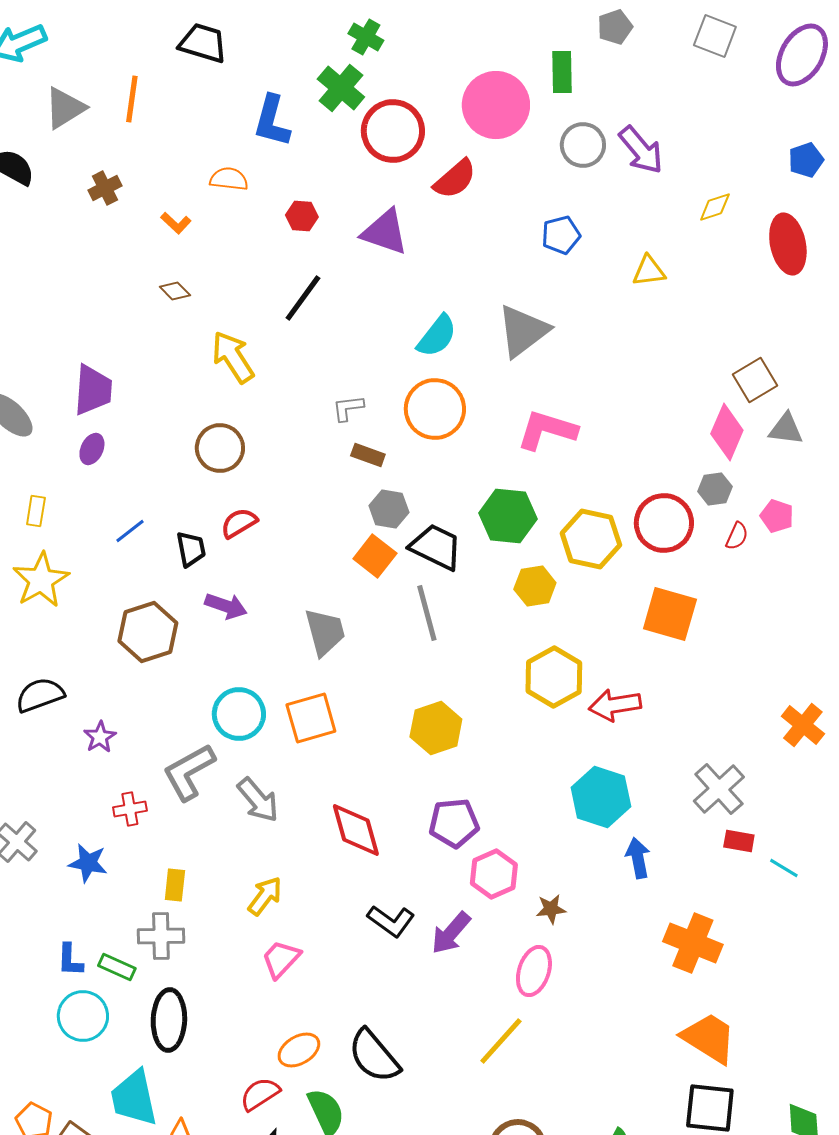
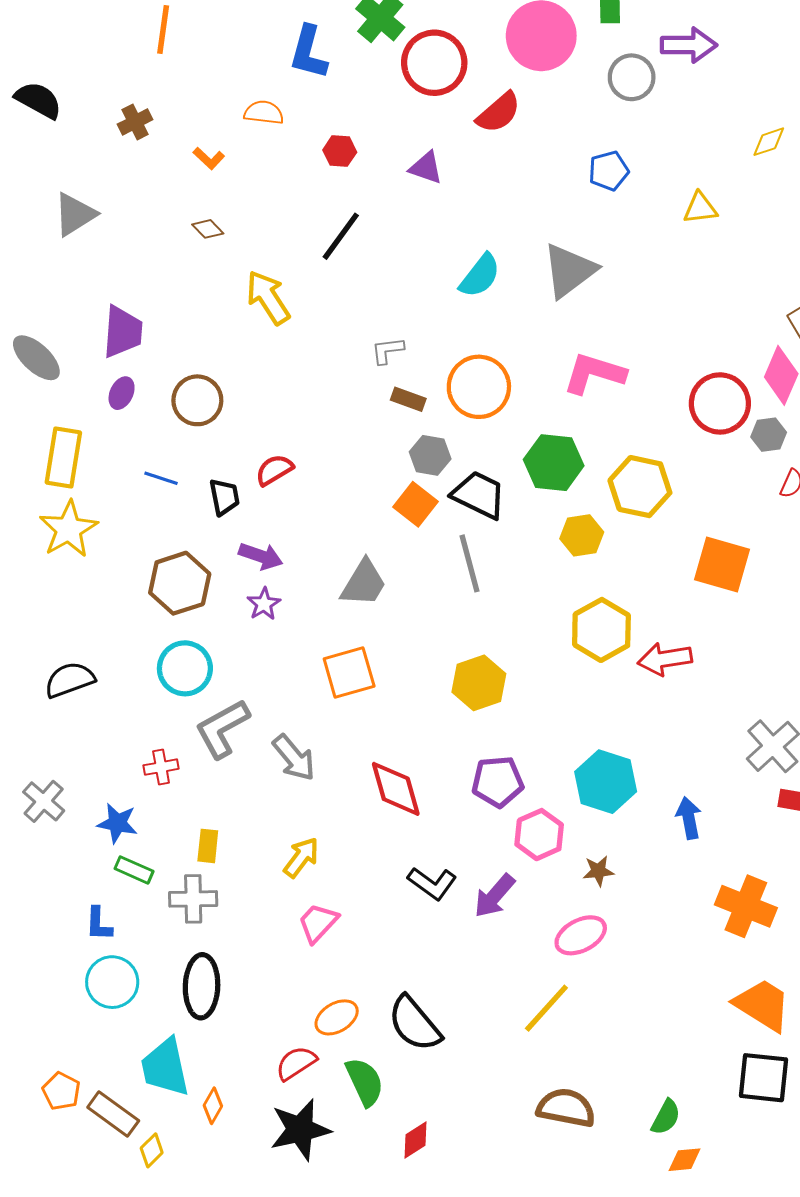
gray triangle: (65, 108) -> (75, 214), moved
purple arrow: (641, 150) -> (689, 45), moved, turned -50
purple triangle: (385, 232) -> (426, 168), size x0.7
orange circle: (435, 409) -> (479, 387), moved
brown circle: (220, 448) -> (197, 400), moved
yellow rectangle: (36, 511) -> (63, 457), size x1.8
red circle: (664, 523) -> (720, 403), moved
blue line: (130, 531) -> (161, 478), turned 56
gray trapezoid: (325, 632) -> (364, 583), turned 46
black semicircle: (40, 695) -> (70, 680), moved
cyan circle: (239, 714) -> (185, 668), moved
purple star: (100, 737) -> (264, 604), moved
cyan hexagon: (601, 797) -> (606, 782), moved
green rectangle: (117, 967) -> (134, 870), moved
pink ellipse: (534, 971) -> (581, 935), turned 45

